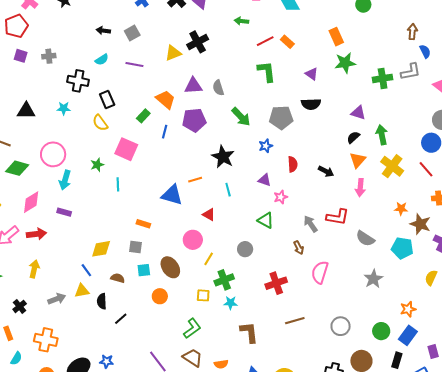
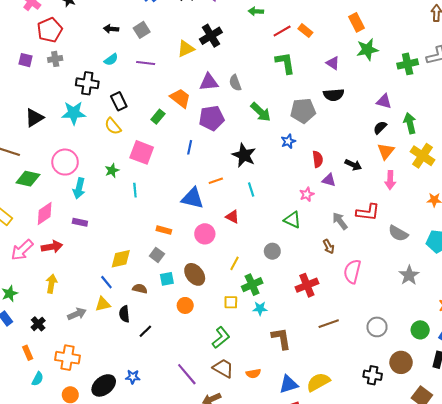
red pentagon: (16, 26) -> (50, 30), moved
cyan star: (64, 108) -> (74, 113), size x1.6
black triangle: (26, 111) -> (34, 118), turned -30
blue line: (165, 132) -> (190, 147), moved
purple triangle: (265, 180) -> (329, 180), moved
pink circle: (193, 240) -> (205, 234), moved
gray square: (136, 247) -> (157, 255), turned 32

